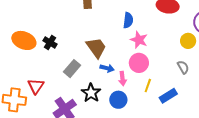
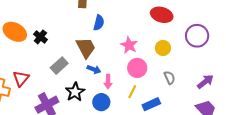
blue semicircle: (128, 20) -> (99, 23), moved
yellow circle: (188, 41) -> (163, 48), moved
pink circle: (139, 63) -> (137, 68), moved

